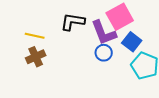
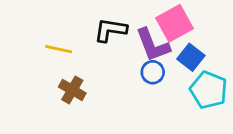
brown cross: (36, 57) -> (72, 90), moved, turned -36

